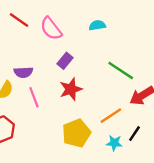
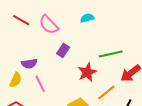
green line: (121, 71) -> (111, 54), turned -40
red star: (71, 89) -> (87, 72), moved

